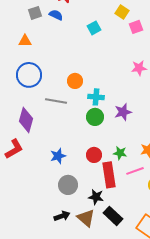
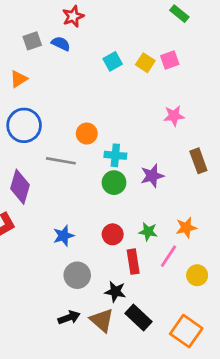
yellow square: (122, 12) -> (145, 63), moved
orange triangle: (25, 41) -> (19, 79), turned -32
pink line: (135, 171) -> (168, 256), turned -36
red rectangle: (109, 175) -> (133, 262), size x0.7

